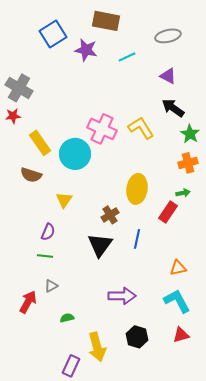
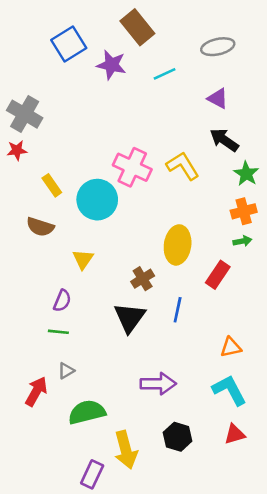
brown rectangle: (106, 21) -> (137, 27), turned 40
yellow rectangle: (40, 143) -> (52, 185), size x0.7
green arrow: (183, 193) -> (242, 241), moved
green semicircle: (67, 318) -> (87, 412), size x2.0

